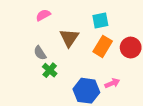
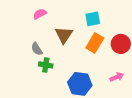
green cross: (50, 70) -> (46, 65), turned -32
pink arrow: (112, 83) -> (117, 77), moved

